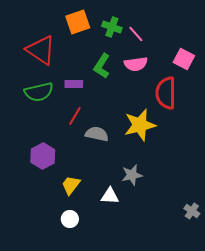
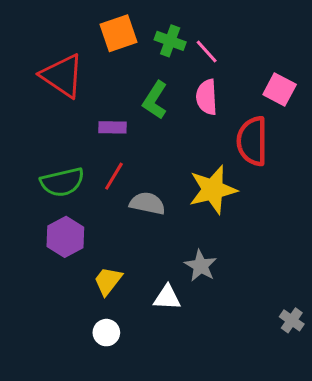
pink semicircle: (136, 64) -> (207, 97), turned 95
green semicircle: (39, 92) -> (62, 182), moved
gray star: (132, 175) -> (201, 266), turned -30

